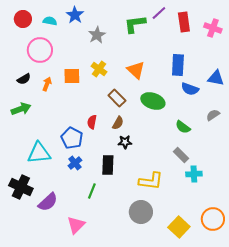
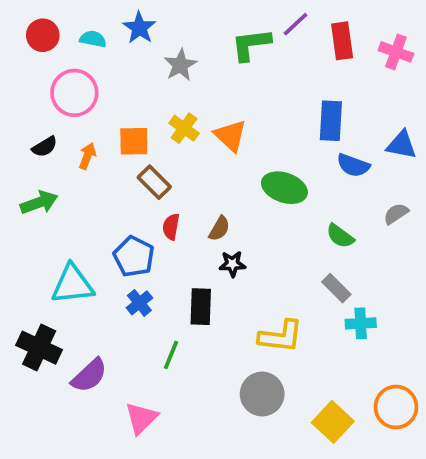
orange triangle: (136, 70) -> (231, 136), moved
brown rectangle: (117, 98) -> (154, 182), moved

